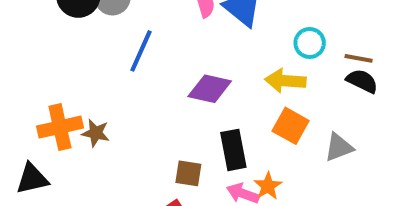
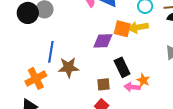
blue line: (141, 51) -> (51, 52), moved
orange square: (291, 126) -> (122, 29), moved
brown star: (96, 133) -> (68, 67), moved, size x1.5

